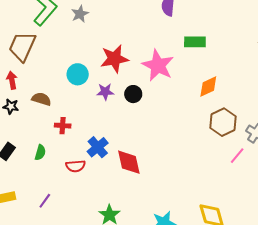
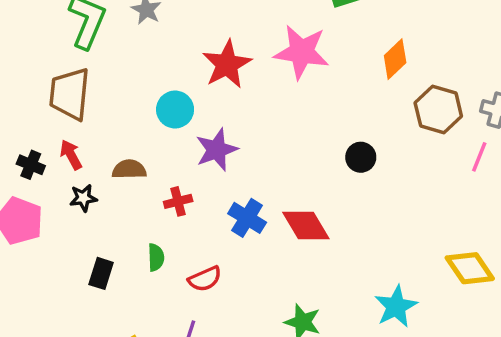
purple star: (105, 92) -> (217, 150), moved, size x1.4
black circle: (133, 94) -> (361, 157), moved
red semicircle: (76, 166) -> (205, 279), moved

